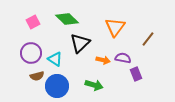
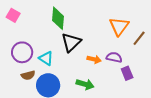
green diamond: (67, 19) -> (58, 18), turned 50
pink square: (33, 22) -> (13, 15), moved, turned -32
orange triangle: (115, 27) -> (119, 26), moved

